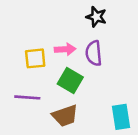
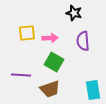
purple semicircle: (94, 53) -> (83, 41), moved
yellow square: (35, 58) -> (27, 33), moved

